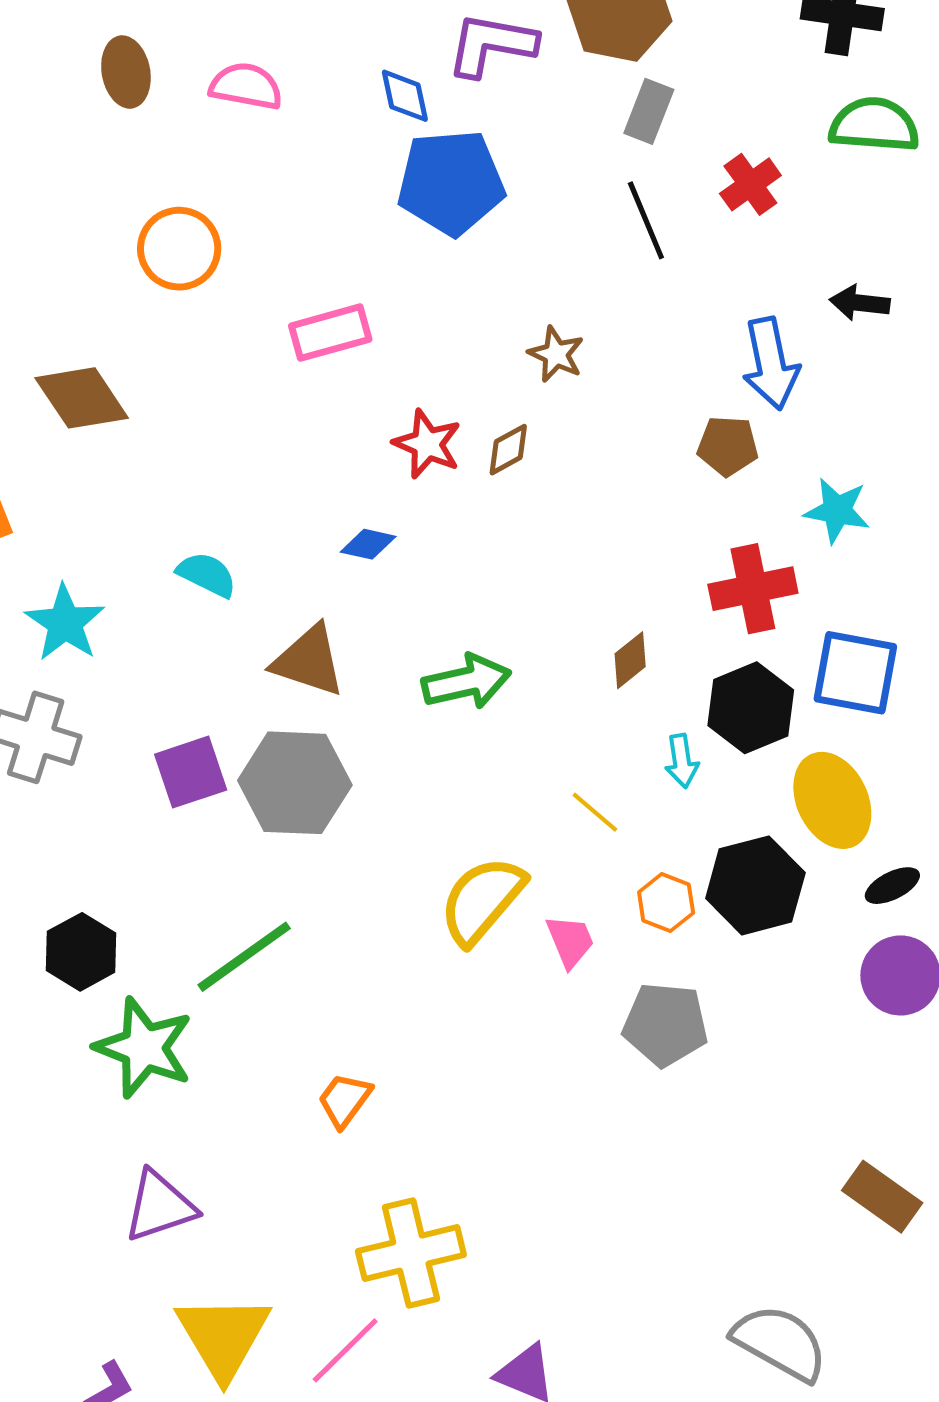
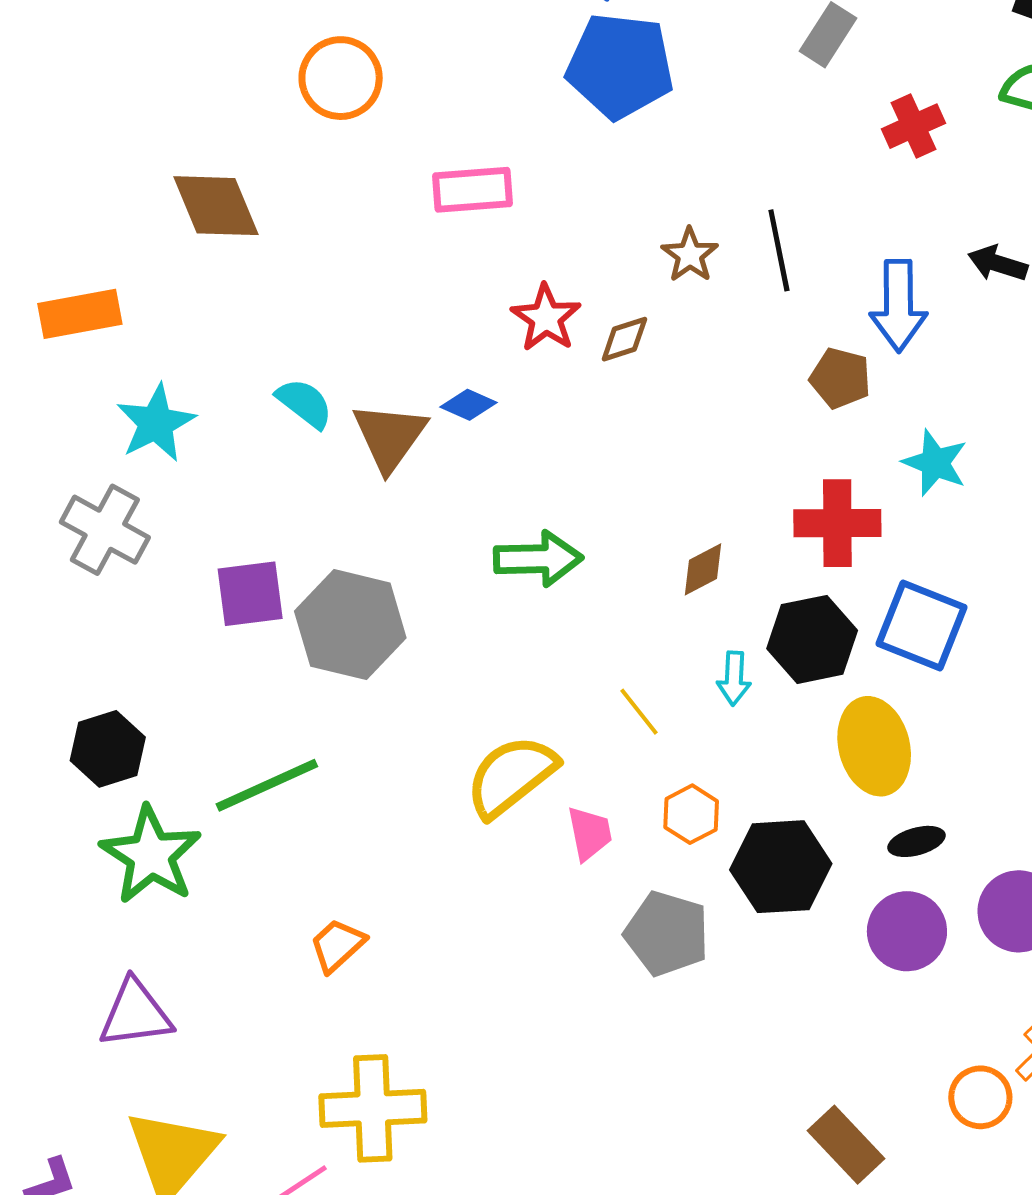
black line: (646, 220) -> (779, 250), moved
brown triangle: (309, 661) -> (390, 437), moved, turned 36
black hexagon: (755, 885) -> (781, 867), moved

